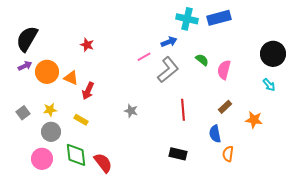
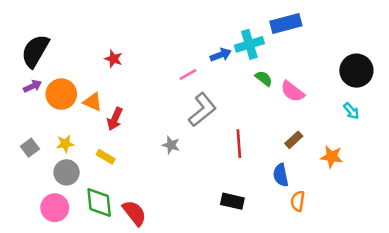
cyan cross: (187, 19) -> (249, 44), moved, turned -30
gray L-shape: (168, 70) -> (202, 110), moved
pink semicircle: (224, 70) -> (292, 91), turned -66

